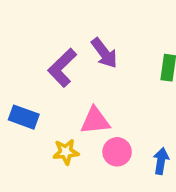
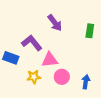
purple L-shape: (62, 68) -> (32, 43), moved, turned 95

